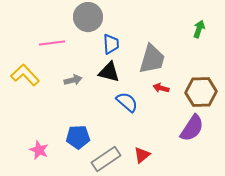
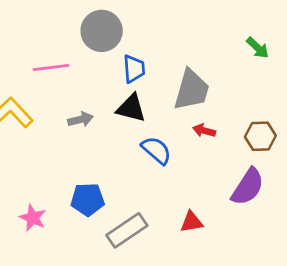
green arrow: (199, 29) -> (258, 48), turned 114
brown hexagon: (201, 92) -> (260, 136), size x0.7
red triangle: (142, 155) -> (192, 222), moved, turned 30

